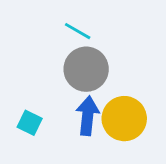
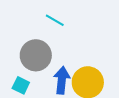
gray circle: (86, 69) -> (36, 55), moved

